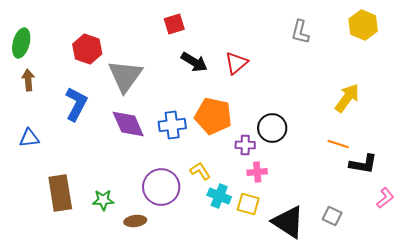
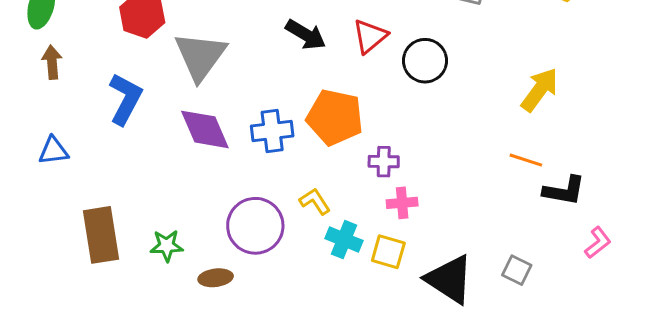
black circle: (272, 128) -> (425, 61), moved

